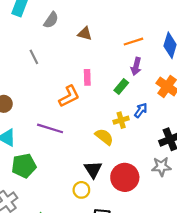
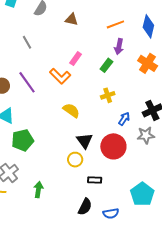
pink rectangle: (87, 77) -> (76, 59), turned 40
orange L-shape: (69, 96) -> (60, 76), turned 75
blue arrow: (141, 110) -> (124, 119), moved
purple line: (50, 128) -> (27, 82), moved, turned 40
yellow semicircle: (104, 137) -> (71, 110), moved

